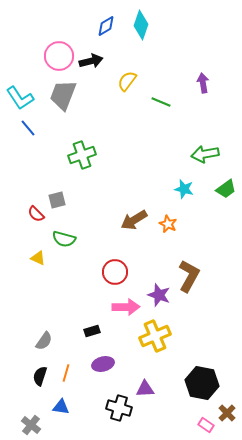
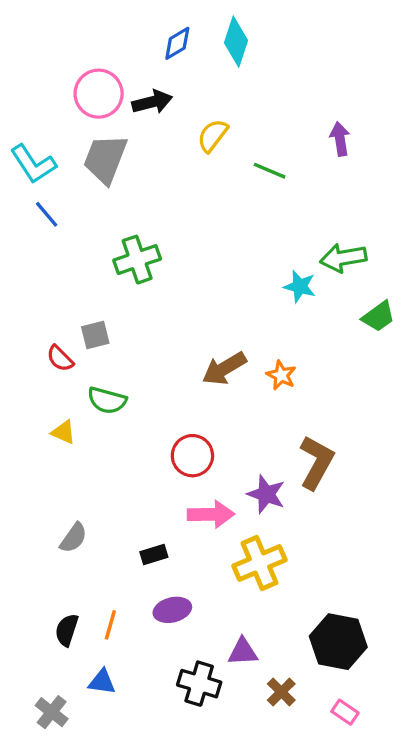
cyan star: (184, 189) -> (300, 286), moved
gray semicircle: (44, 341) -> (73, 538), moved
brown cross: (227, 413) -> (281, 692), moved

